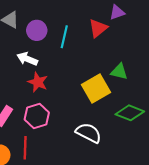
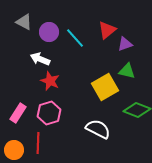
purple triangle: (117, 12) -> (125, 44), moved
cyan line: (64, 37) -> (75, 38), turned -55

